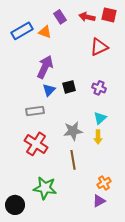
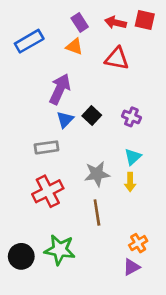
orange triangle: (45, 32) -> (74, 46), moved
red triangle: (99, 47) -> (117, 58), moved, turned 36
black square: (69, 87) -> (92, 116), turned -32
red cross: (36, 144) -> (48, 191), turned 30
black circle: (15, 205) -> (21, 256), moved

